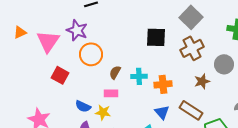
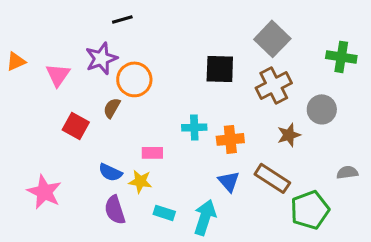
purple star: (77, 30) -> (101, 58), turned 30
pink triangle: (48, 41) -> (58, 75), size x0.7
orange circle: (91, 54) -> (134, 79), moved
brown semicircle: (115, 72) -> (112, 108), moved

